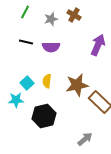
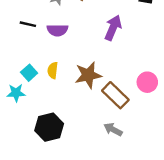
black hexagon: (44, 116) -> (49, 127), moved
gray arrow: (85, 139) -> (113, 129), moved, turned -112

